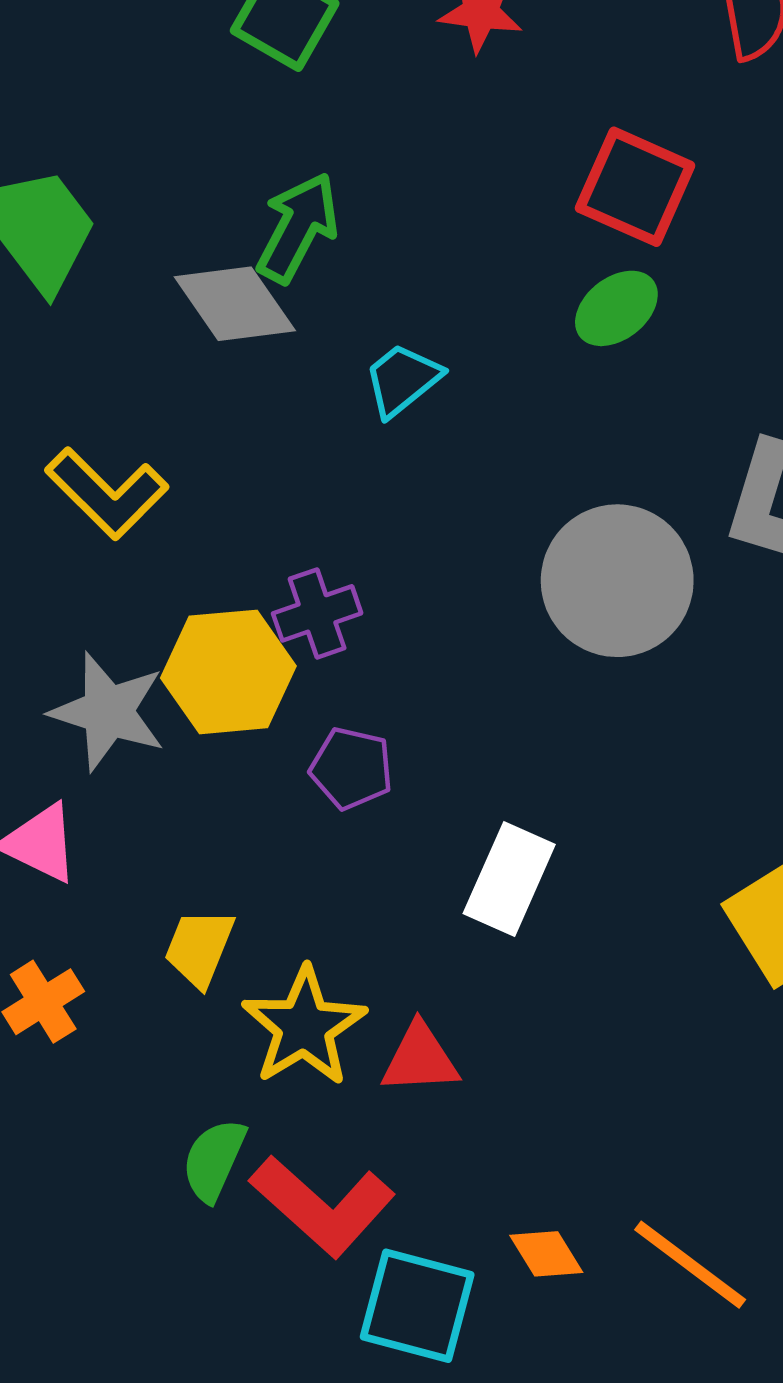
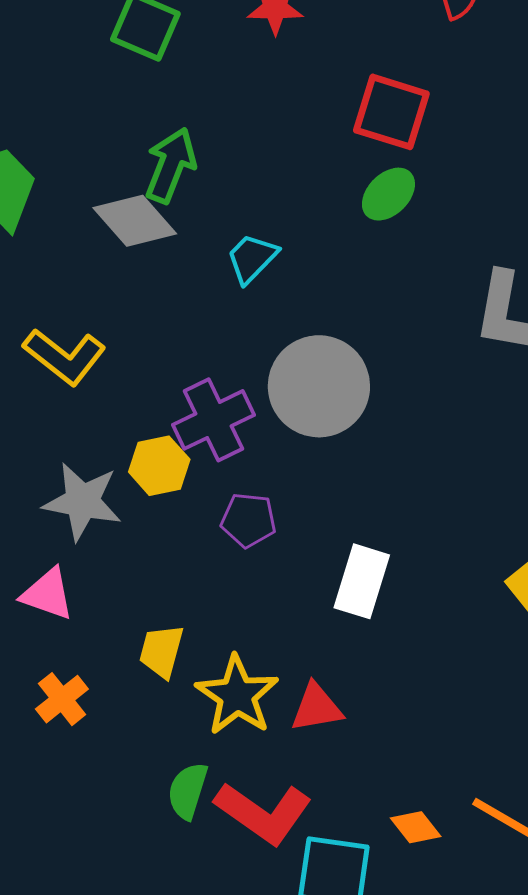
gray circle: (617, 581) -> (319, 386), moved
purple cross: (317, 613) -> (213, 420), size x1.4
yellow hexagon: (228, 672) -> (159, 466), size x0.7

